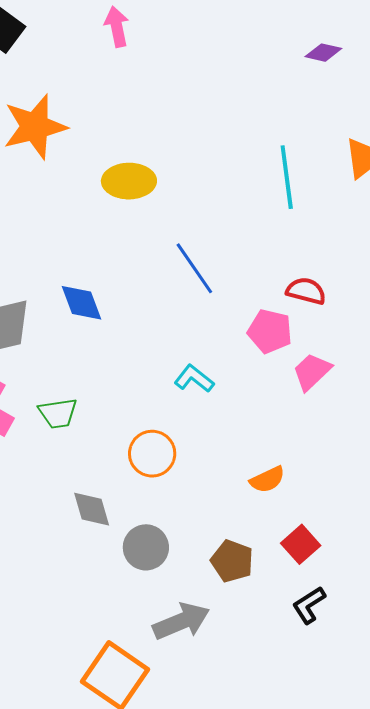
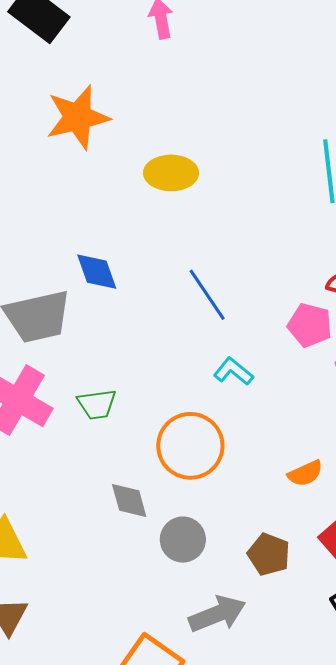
blue line: (194, 268) -> (207, 295), moved
blue diamond: (81, 303) -> (97, 272), moved
orange circle: (152, 454) -> (190, 446), size x1.4

